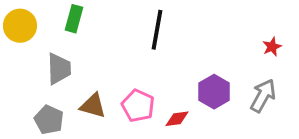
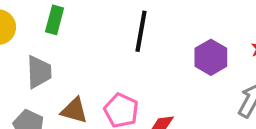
purple hexagon: (214, 92) -> (211, 57), moved

